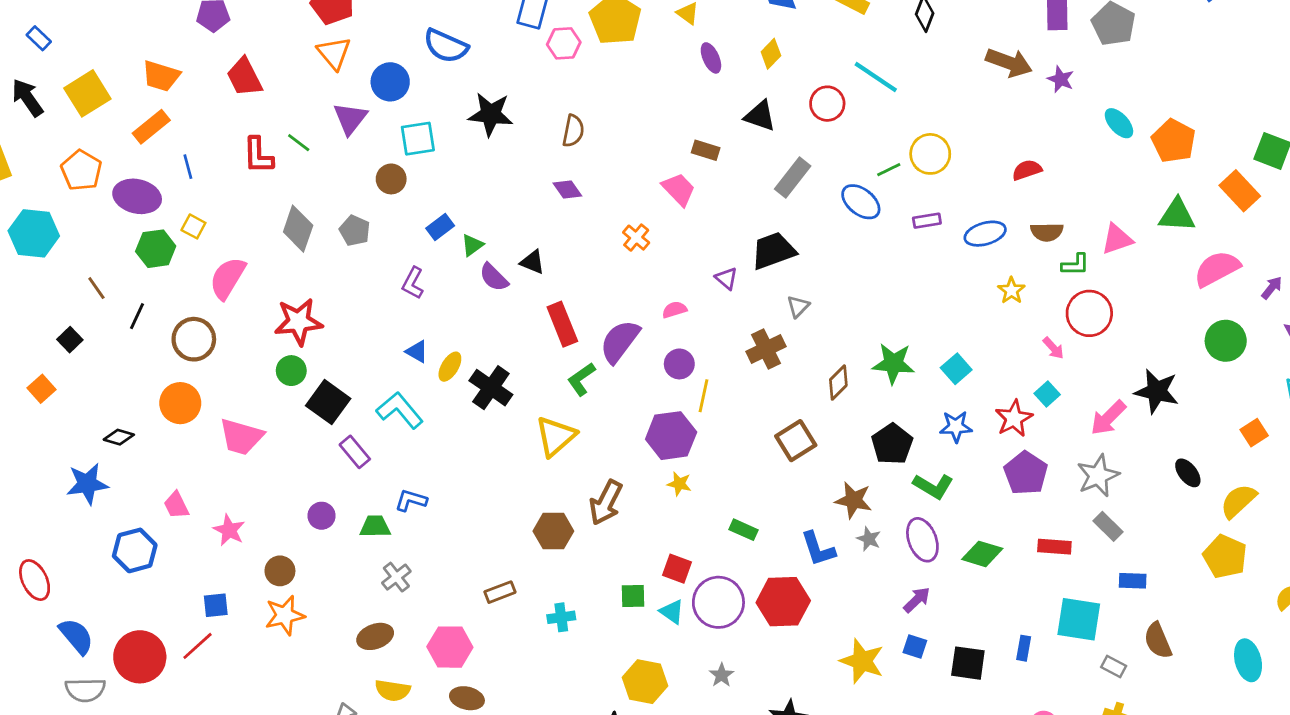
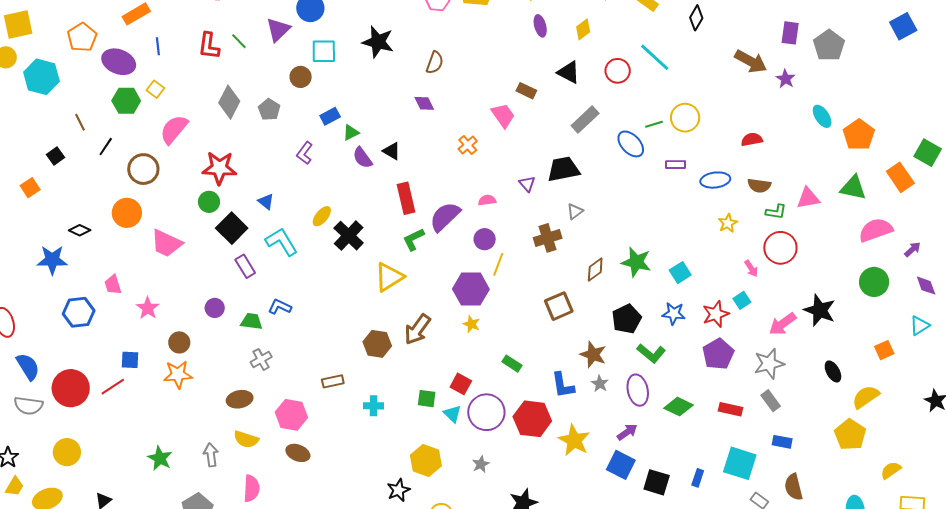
blue triangle: (417, 352) -> (266, 202), moved
blue square: (915, 647) -> (621, 465), size x1.6
yellow star: (862, 661) -> (574, 440), moved

